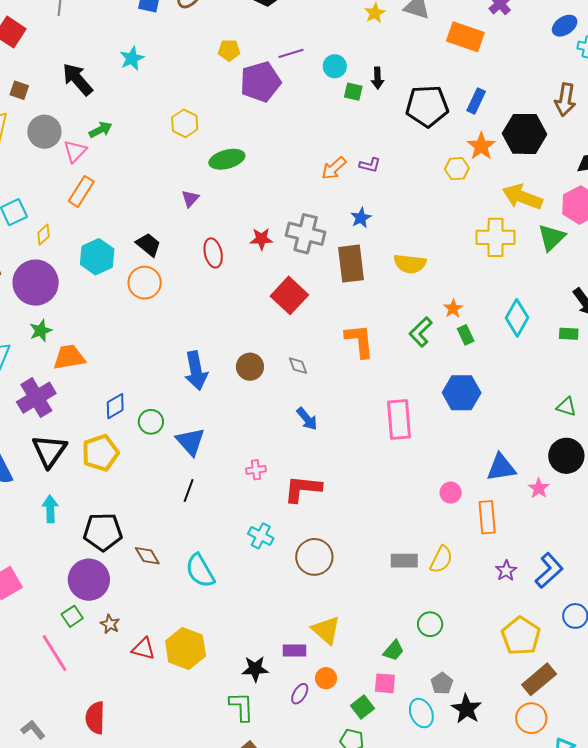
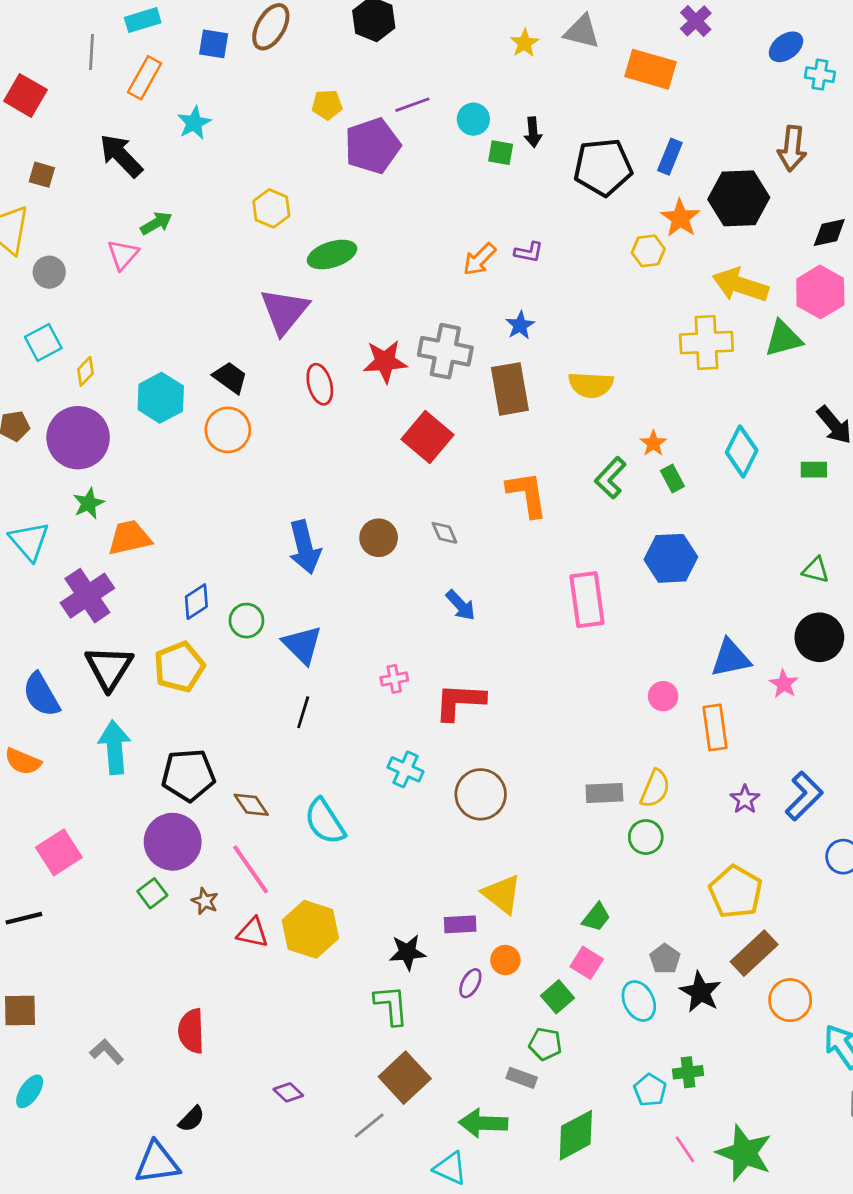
gray circle: (44, 132) -> (49, 272), moved, size x0.7
orange rectangle: (81, 191) -> (145, 78), moved
purple triangle: (190, 199) -> (284, 311), size x2.0
green triangle: (552, 237) -> (783, 339), turned 32
red star: (261, 239) -> (385, 361), size x1.4
cyan arrow: (50, 509) -> (114, 747), size x1.4
green circle: (430, 624) -> (646, 837), moved
yellow pentagon: (521, 636) -> (736, 892), moved
pink line: (54, 653) -> (251, 869), moved
brown rectangle: (539, 679) -> (754, 953), moved
pink square: (385, 683) -> (587, 963), turned 30

